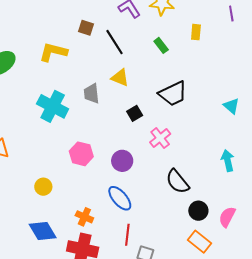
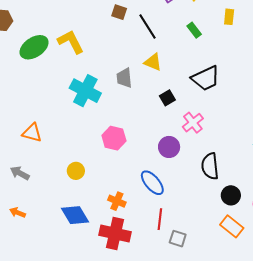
yellow L-shape: (53, 52) -> (71, 42), moved, turned 48
purple circle: (122, 161) -> (169, 147), moved
black semicircle: (177, 182) -> (210, 166), turned 32

